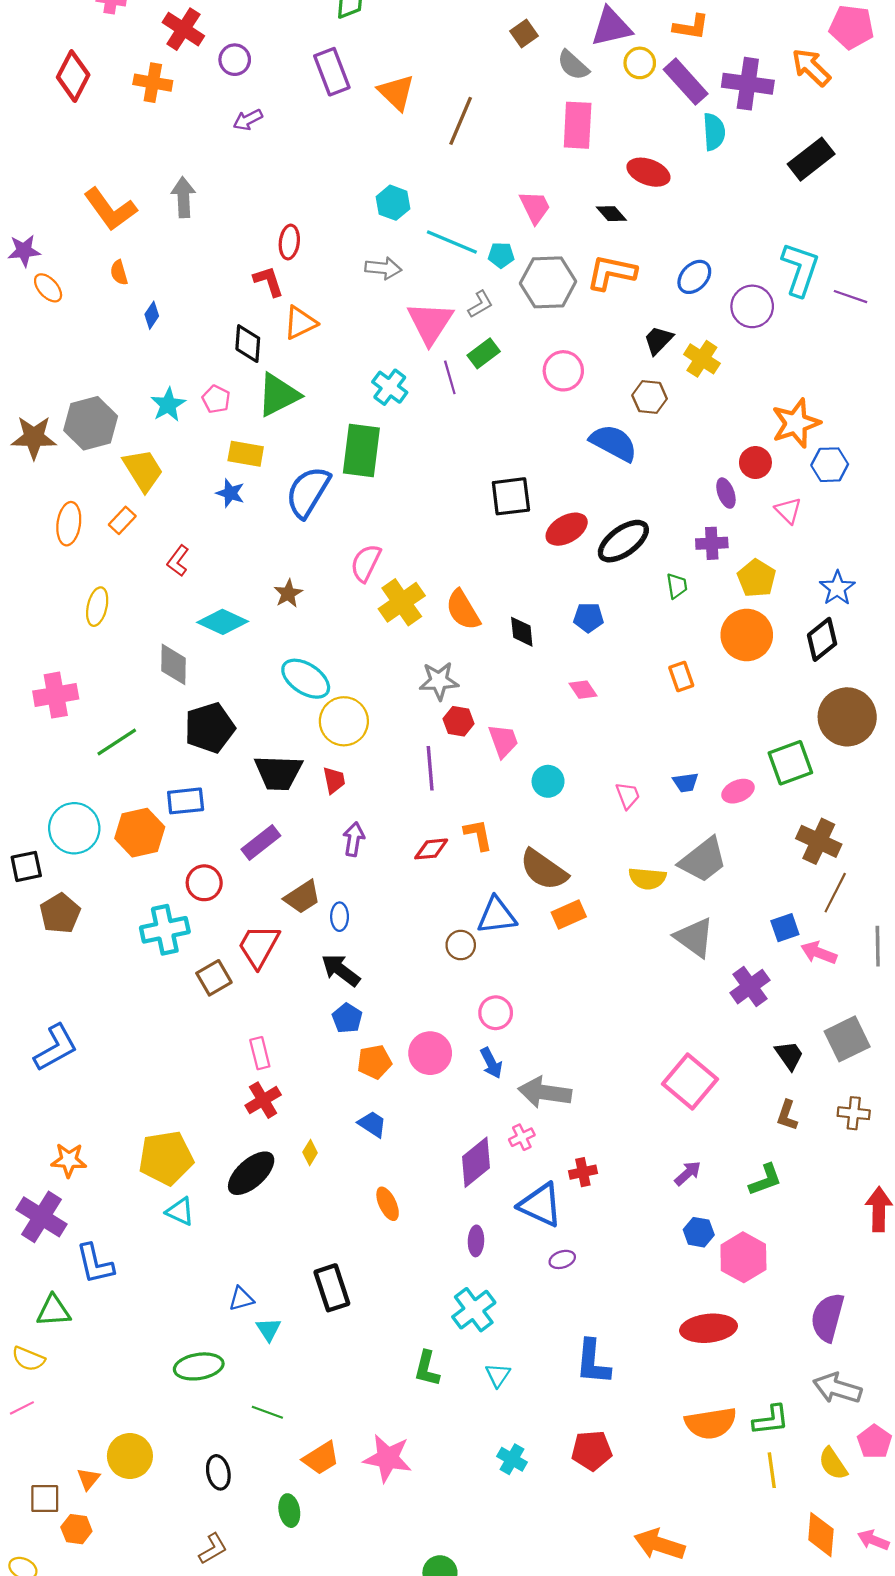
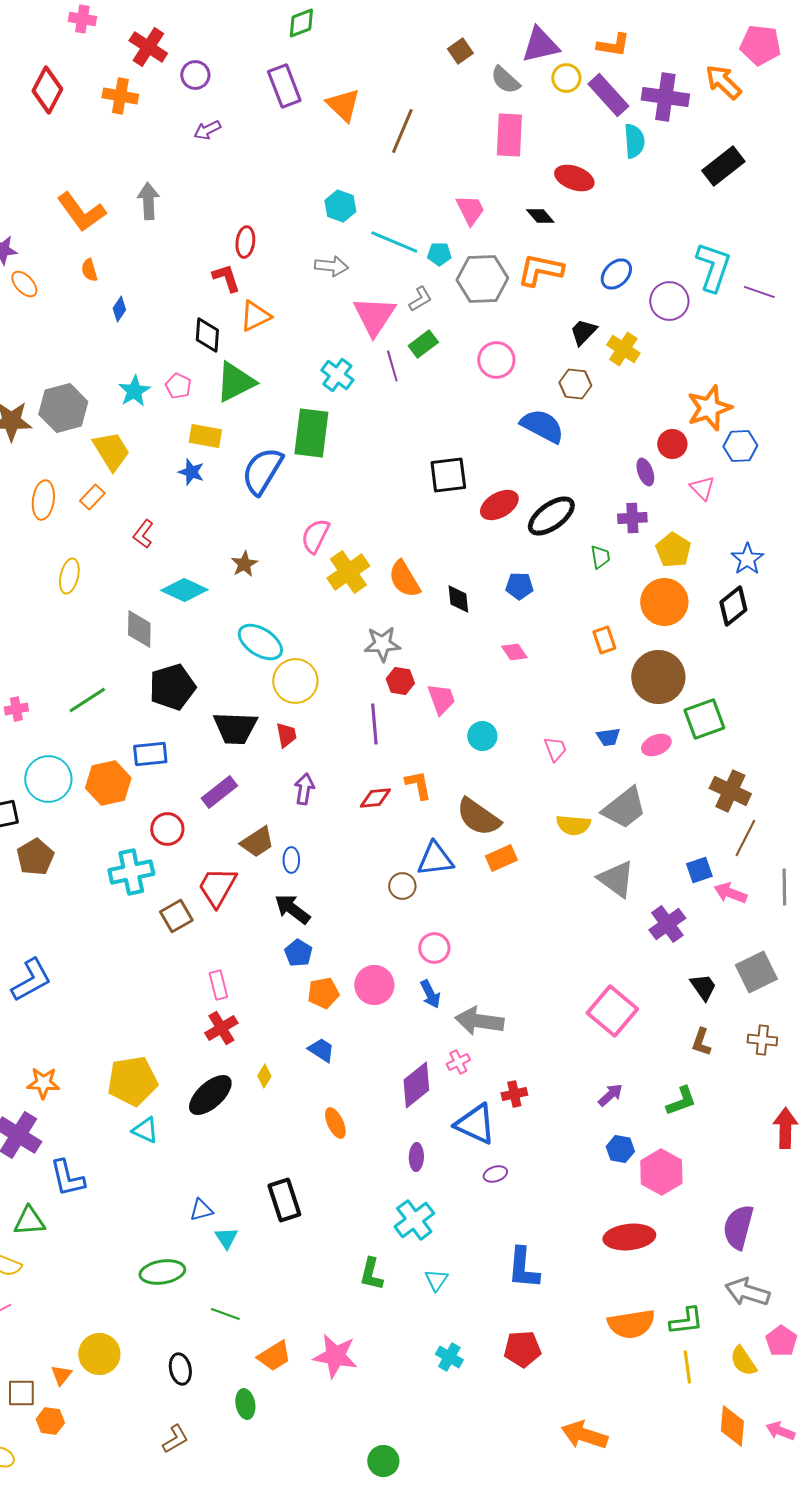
pink cross: (56, 695) -> (16, 709), moved, size x0.6
brown circle: (847, 717) -> (658, 677), moved

